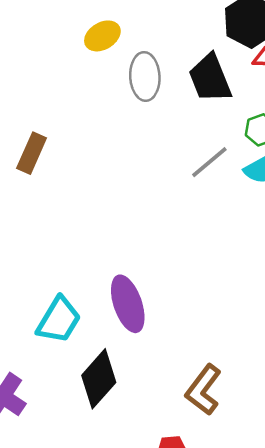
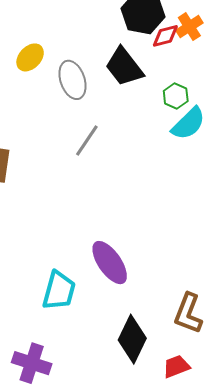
gray line: (209, 162) -> (87, 141), moved
black diamond: (99, 379) -> (132, 339), moved

